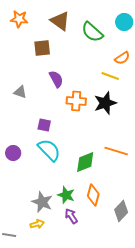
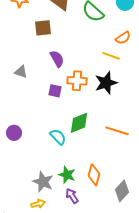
purple square: (44, 125) -> (55, 91), moved
cyan semicircle: (49, 150) -> (58, 137), moved, size x0.7
green diamond: (85, 162) -> (79, 123), moved

